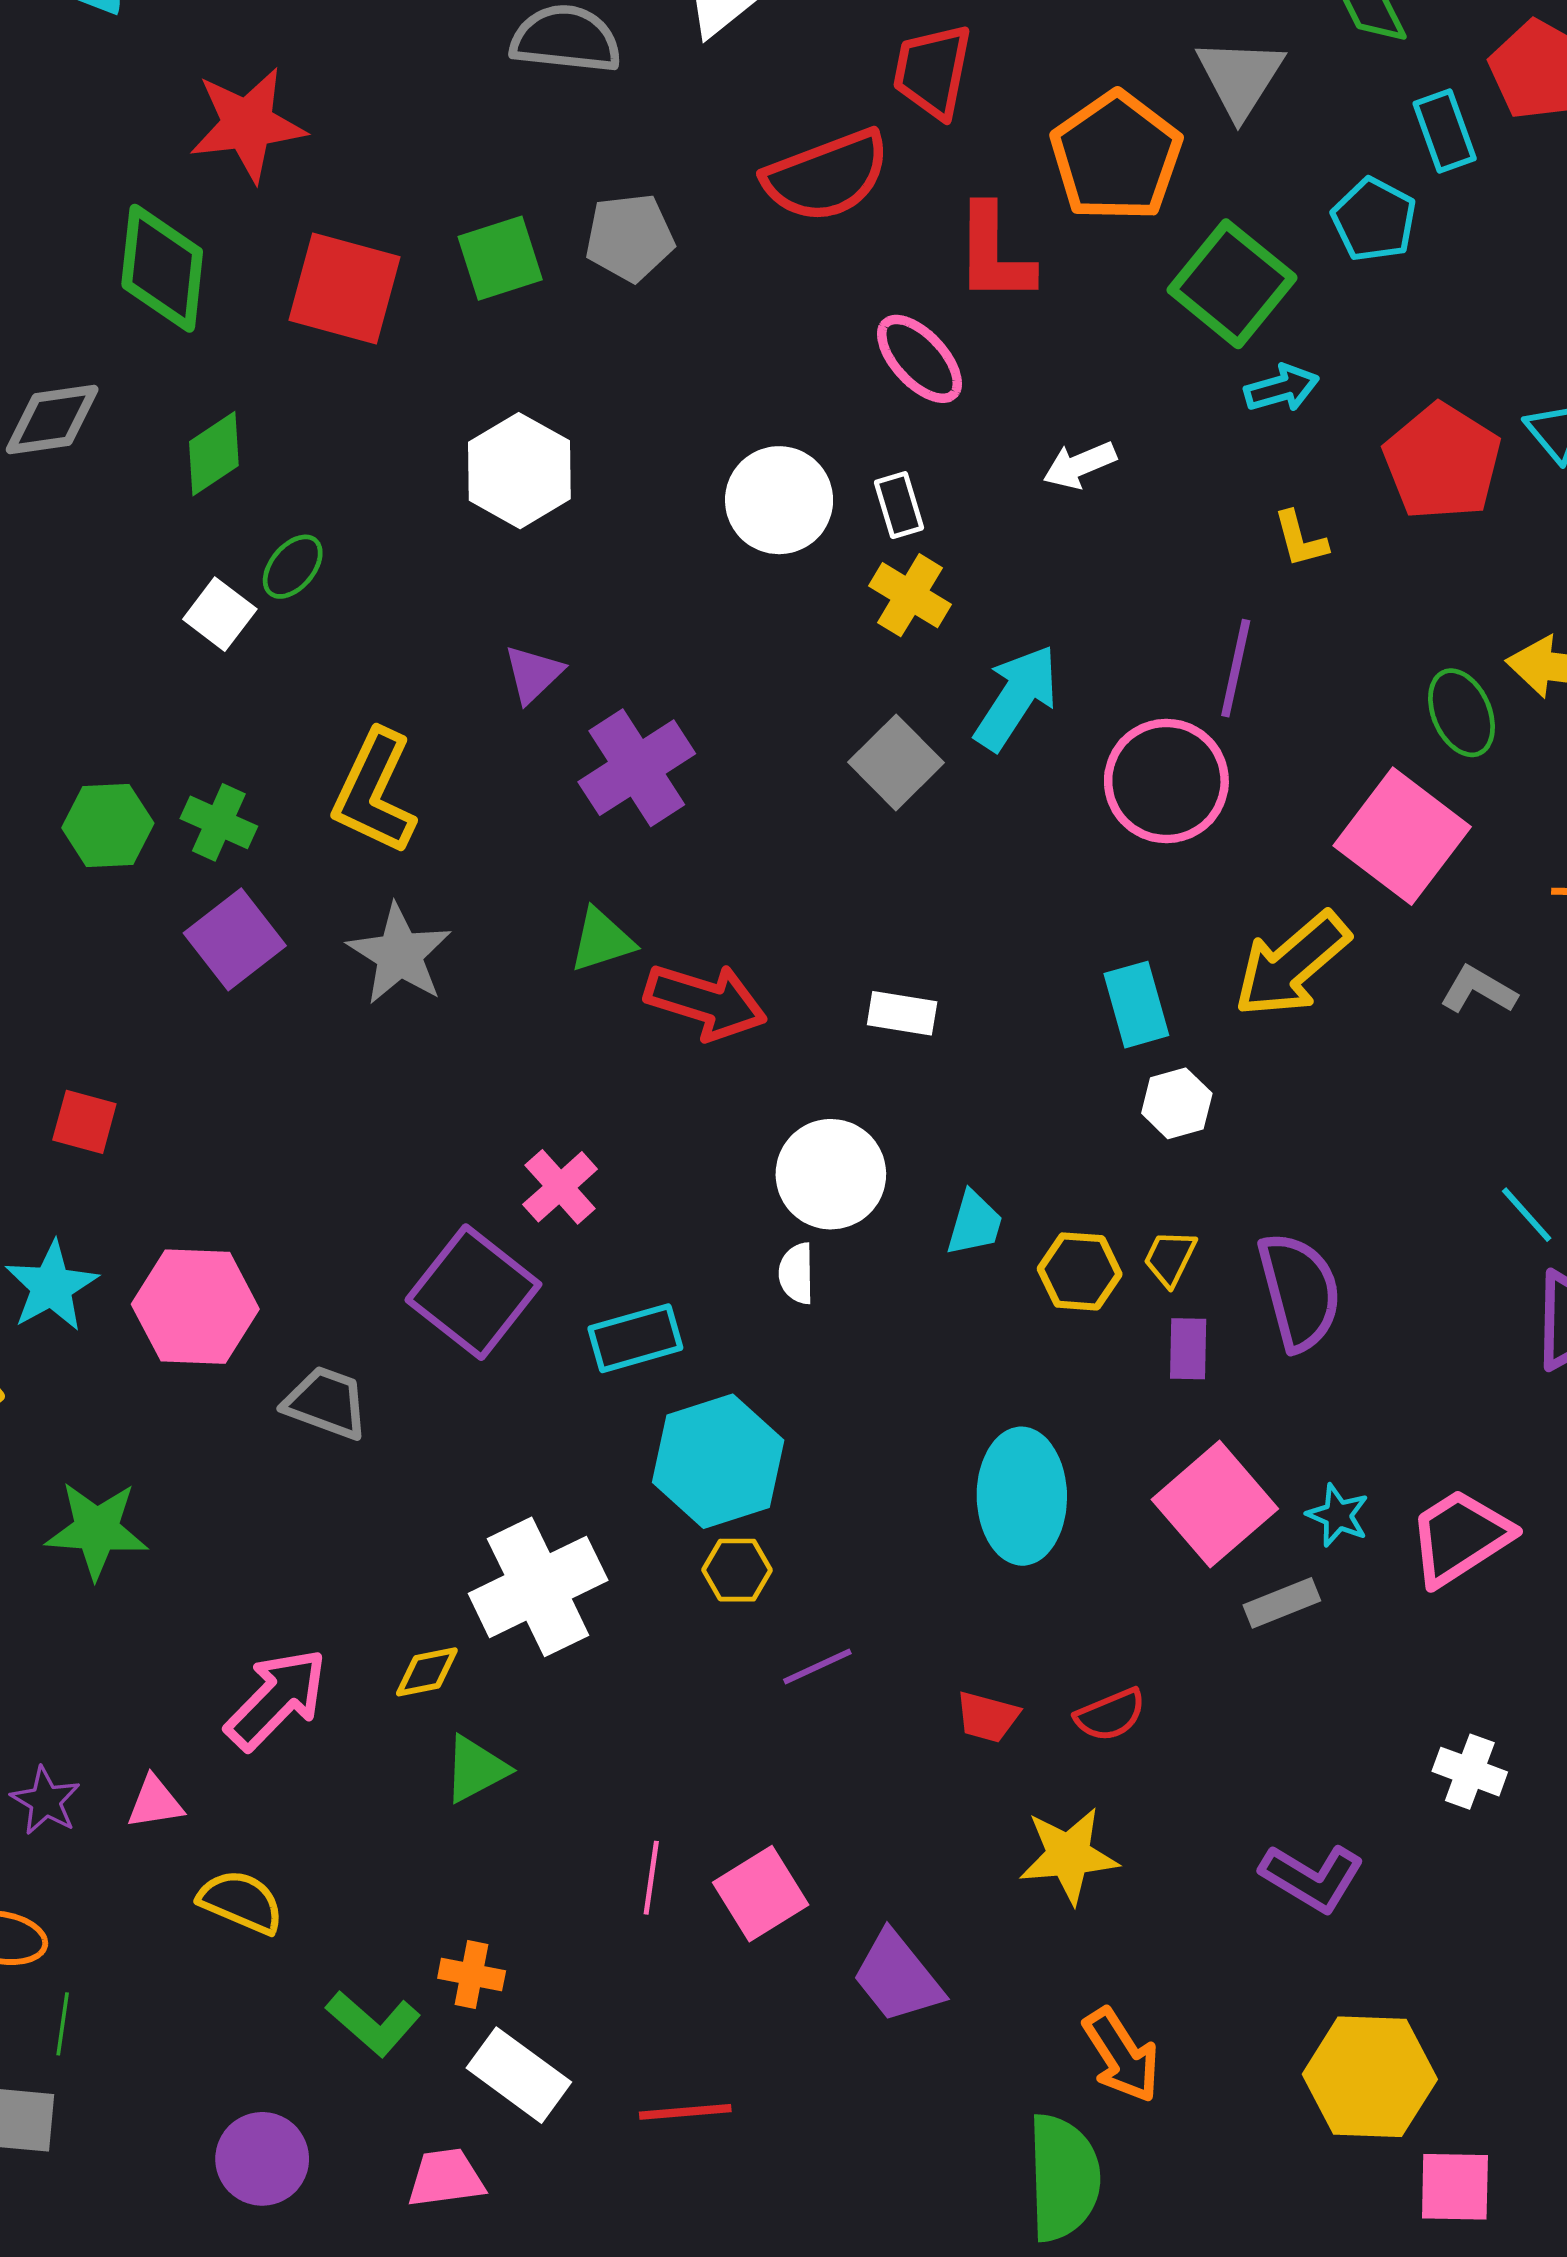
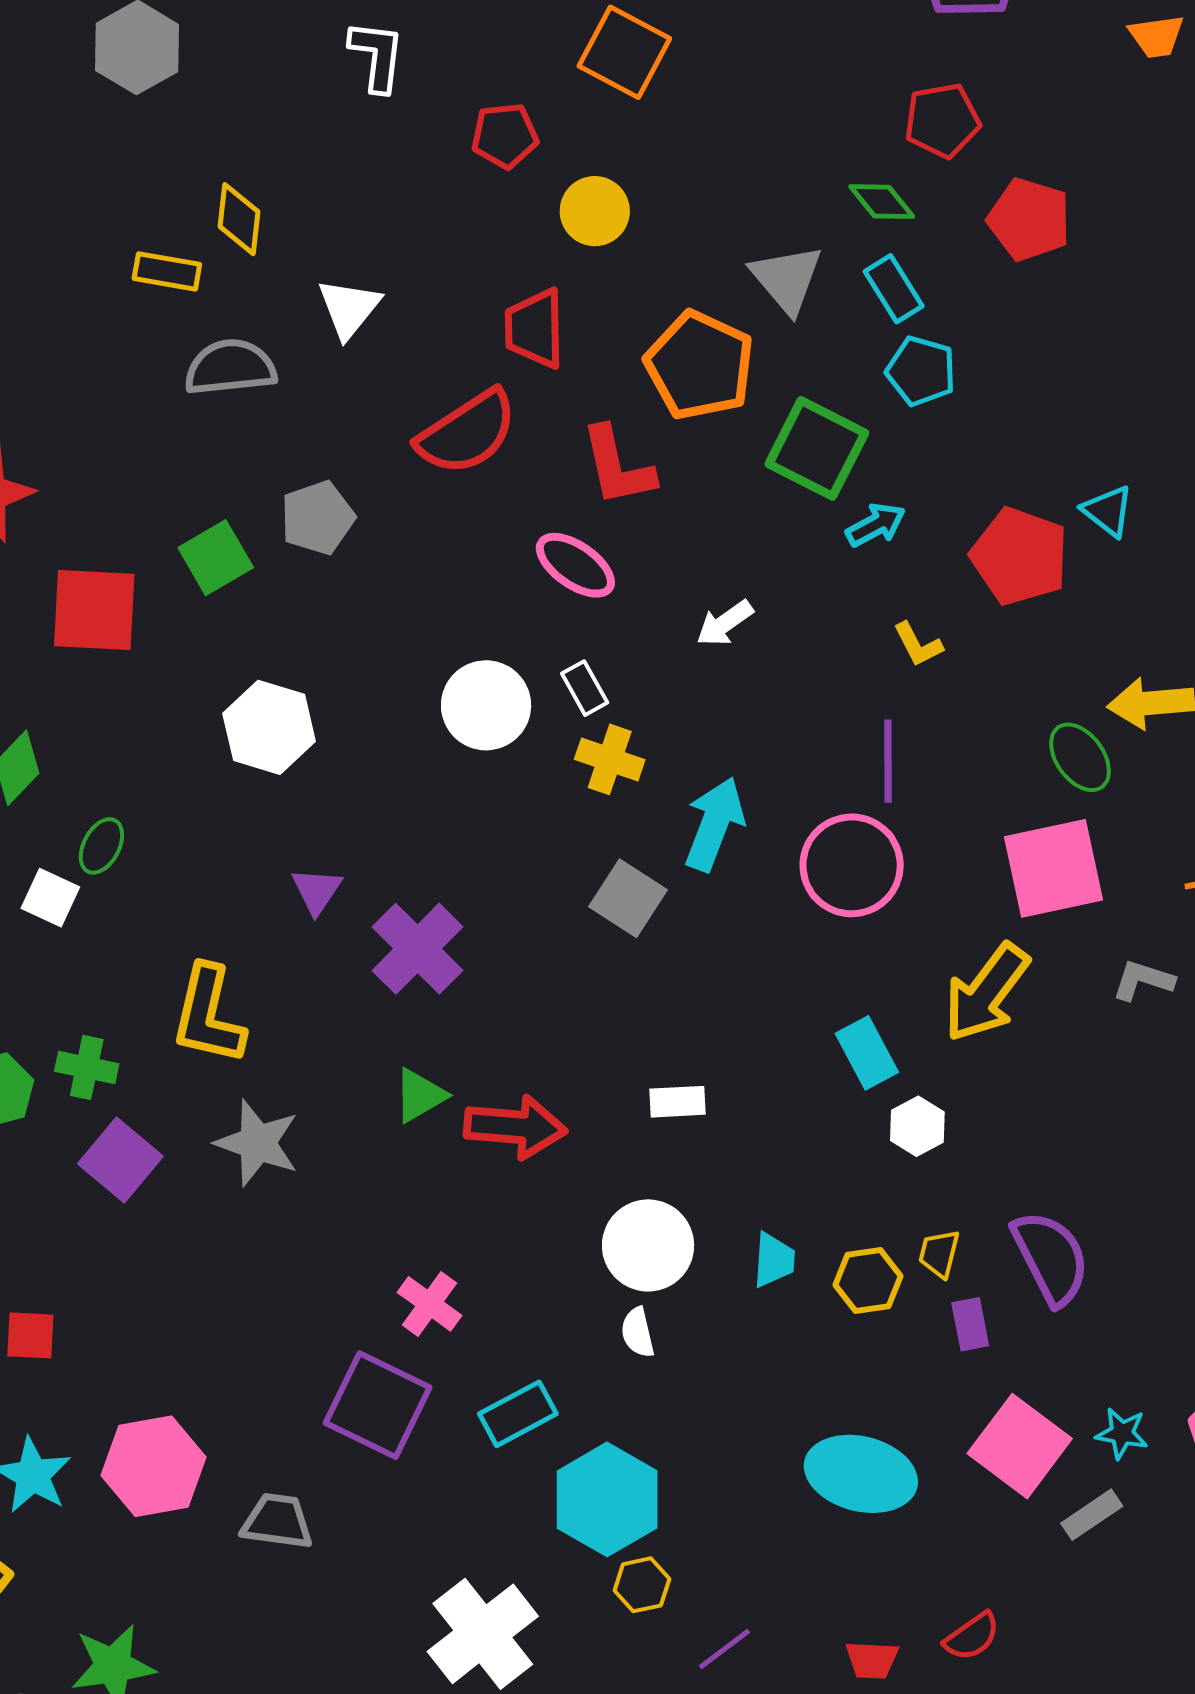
cyan rectangle: (1445, 131) -> (894, 289), moved
pink square: (1402, 836) -> (1054, 868), turned -37
cyan ellipse: (1022, 1496) -> (861, 1474), turned -63

